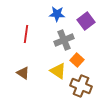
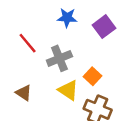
red line: (26, 34) -> (28, 43), turned -48
gray cross: (64, 40) -> (59, 58), moved

